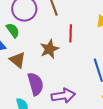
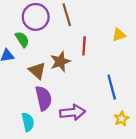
brown triangle: (17, 60) -> (37, 71), moved

